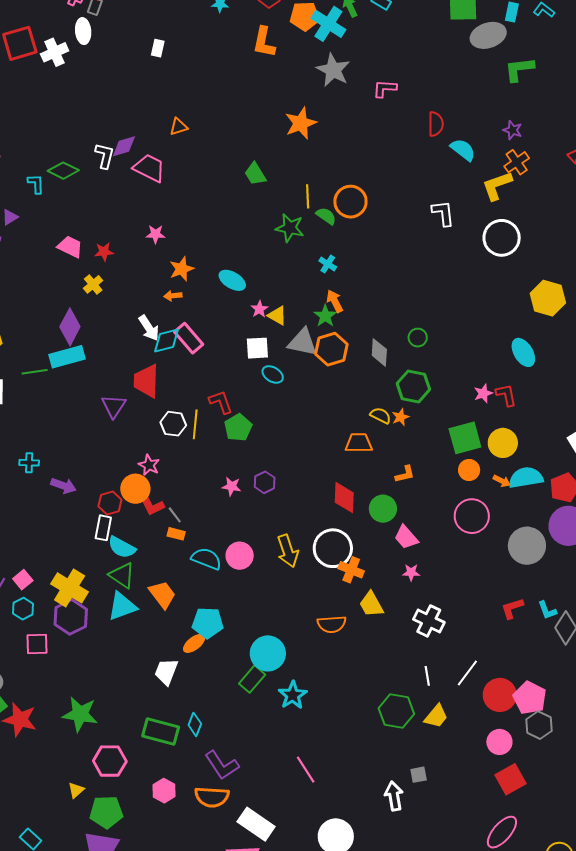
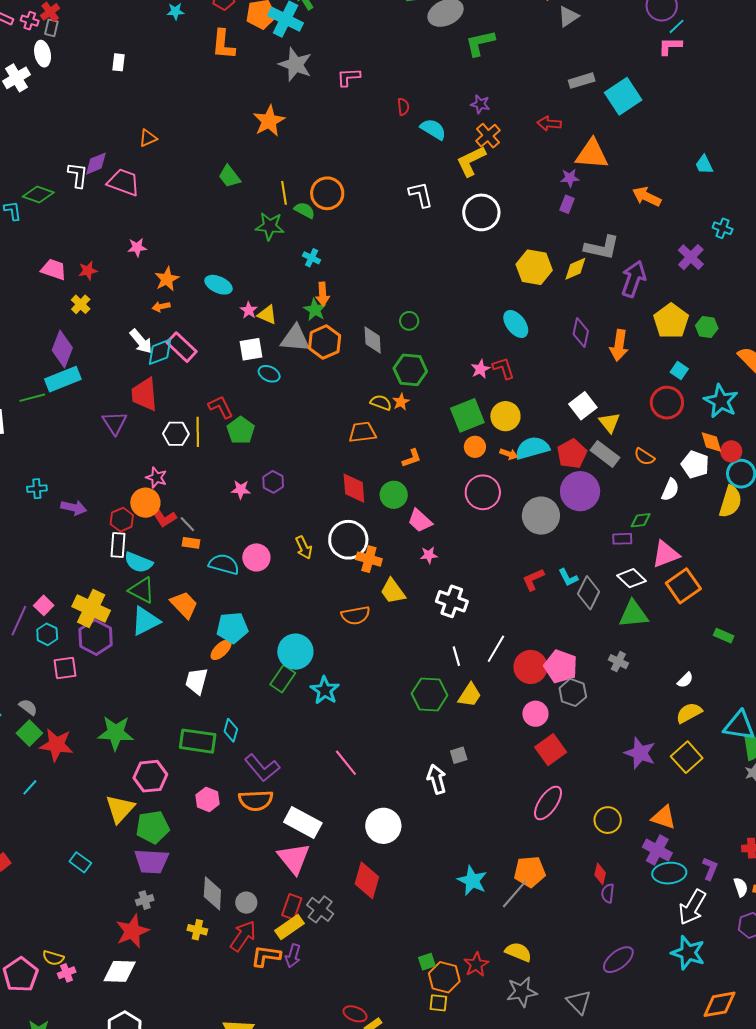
red semicircle: (436, 124) -> (403, 107), size x0.7
orange arrow: (335, 301) -> (323, 294), turned -150
yellow arrow: (288, 551) -> (304, 547), size x0.7
yellow triangle: (76, 790) -> (120, 809), size x1.8

